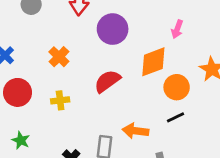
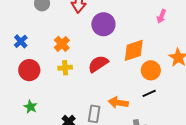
pink arrow: (177, 29) -> (161, 16), moved
yellow cross: (60, 100) -> (65, 68), moved

